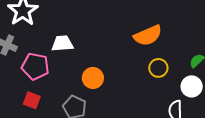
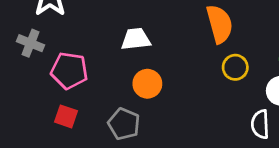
orange semicircle: (148, 35) -> (220, 24), turned -80
white trapezoid: (62, 44) -> (136, 39), moved

